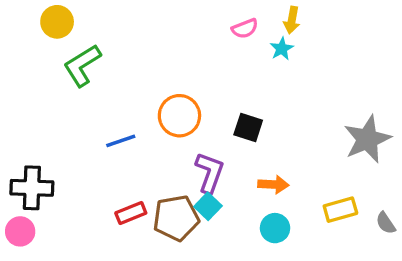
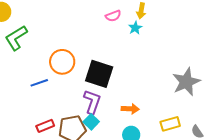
orange circle: (179, 116) -> (62, 62), moved
black square: (248, 127) -> (99, 74), moved, size x1.6

